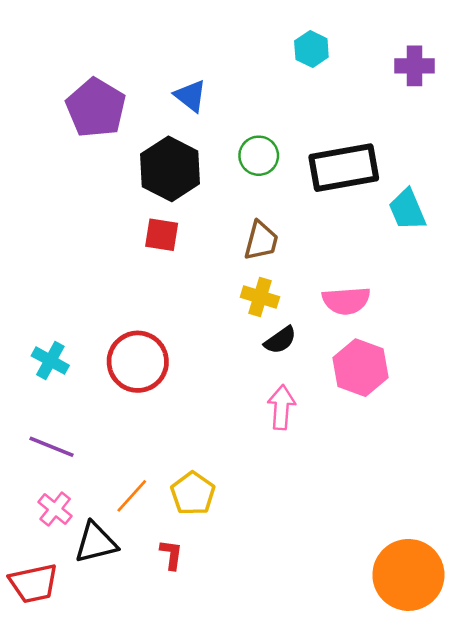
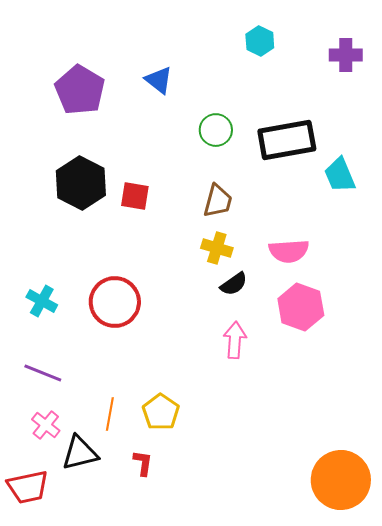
black hexagon: (170, 169) -> (81, 183), moved
orange line: (132, 496) -> (110, 414), turned -32

